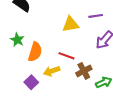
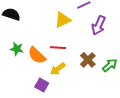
orange semicircle: (35, 52) -> (37, 55), turned 132
red line: (67, 56) -> (58, 48), moved

